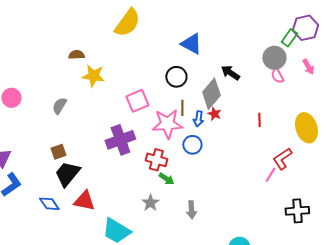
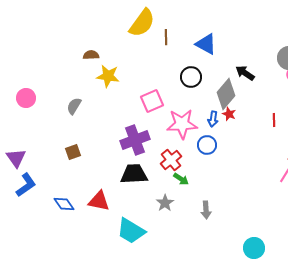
brown line: (182, 108) -> (166, 37), moved
red cross: (156, 160) -> (171, 160), turned 35
black trapezoid: (67, 174) -> (134, 174), moved, turned 48

